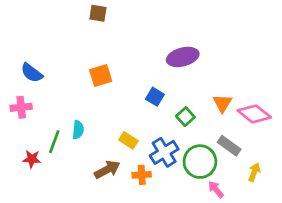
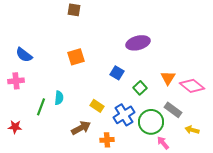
red star: (32, 159) -> (15, 127), moved
yellow arrow: (254, 172) -> (192, 130), turned -96
orange cross: (142, 175) -> (107, 140), moved

